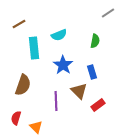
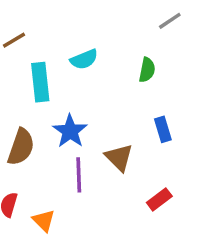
blue star: (63, 65) -> (70, 131), moved
blue rectangle: (92, 72) -> (163, 129), moved
red rectangle: (98, 105) -> (159, 199), moved

